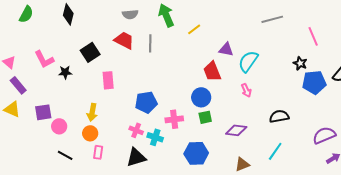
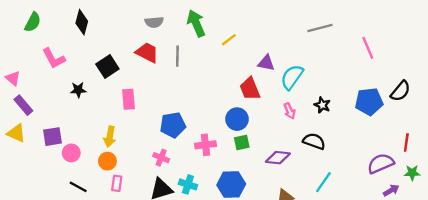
pink L-shape: (44, 59) -> (54, 58), moved
black star: (300, 63) -> (322, 105), moved
black semicircle: (279, 116) -> (314, 141), moved, turned 30
cyan cross: (155, 137) -> (188, 184), moved

